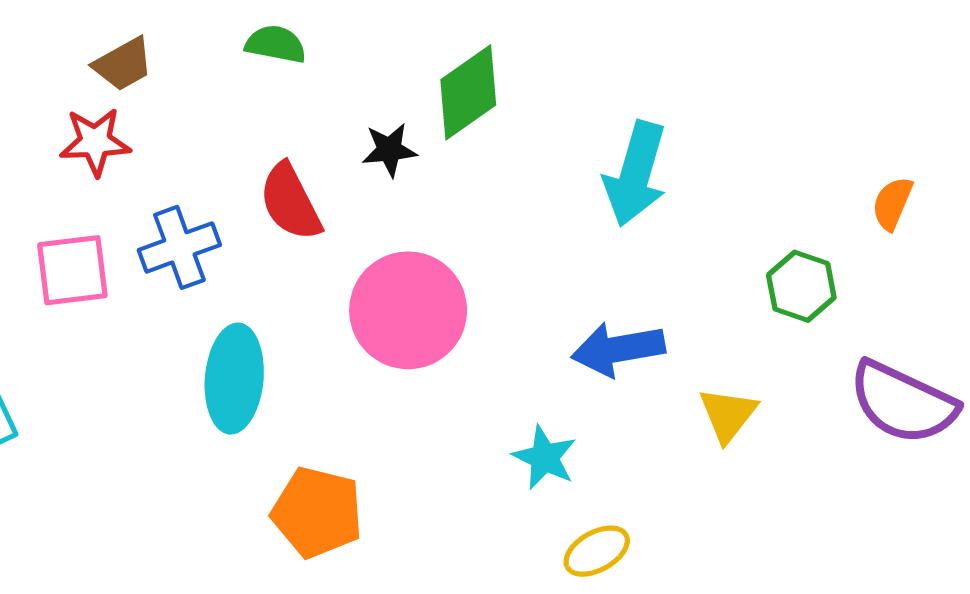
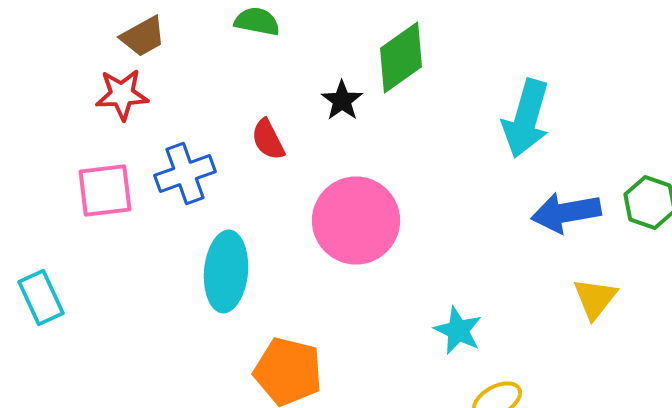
black star: (389, 150) -> (342, 100), turned -30
red semicircle: (290, 202) -> (268, 140), size x0.7
blue arrow: (618, 349) -> (566, 212), moved

